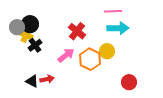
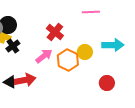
cyan arrow: (118, 28) -> (113, 45), moved
red arrow: (47, 79) -> (25, 80), size x1.5

